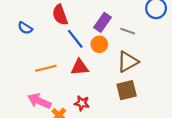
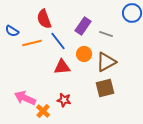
orange circle: (99, 44) -> (84, 54), moved
orange line: (46, 68) -> (32, 43), moved

